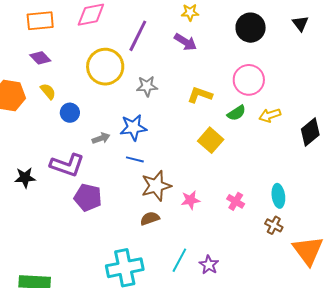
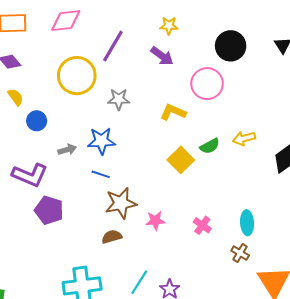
pink circle: (249, 80) -> (207, 84), moved
green semicircle: (236, 113) -> (210, 146), moved

